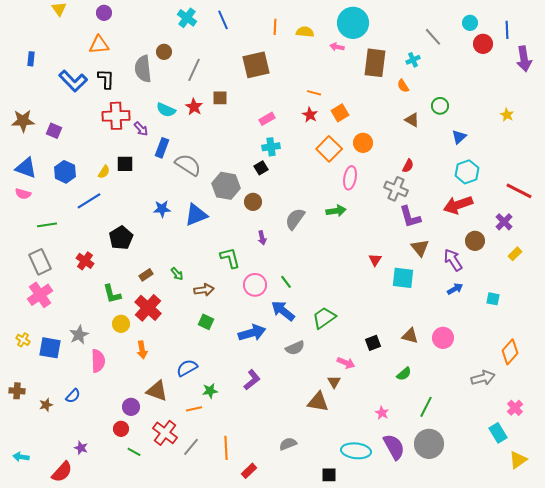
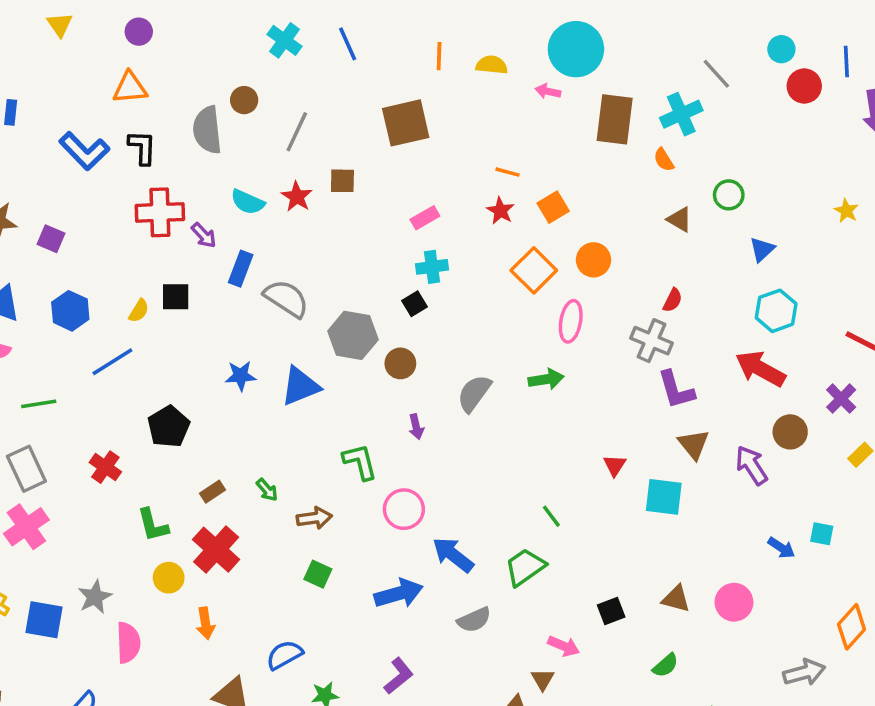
cyan cross: (413, 60) -> (681, 114), size x1.6
red arrow: (458, 205) -> (760, 369), turned 48
green line: (286, 282) -> (551, 516), moved
blue arrow: (455, 289) -> (781, 548), moved, turned 63

